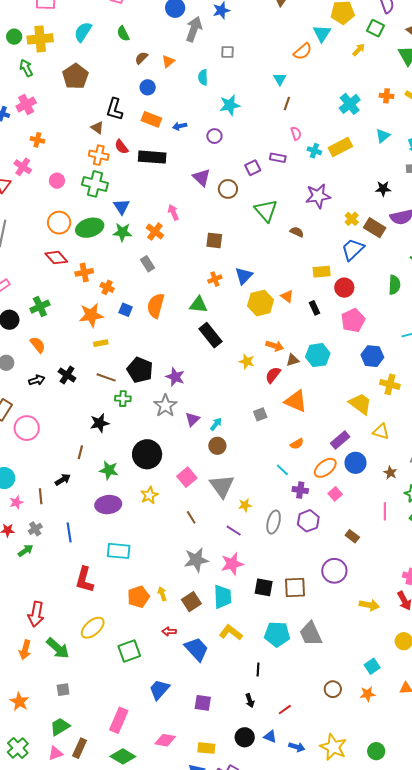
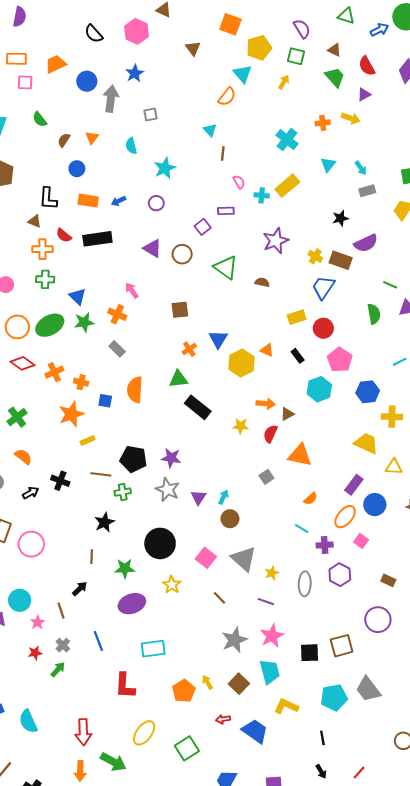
green cross: (95, 184) -> (45, 279), size x0.7
cyan hexagon: (318, 355) -> (319, 389), moved

